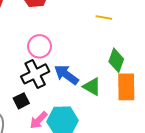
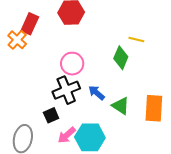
green diamond: (116, 60) -> (121, 58), moved
blue arrow: (66, 75) -> (96, 93), size x0.7

